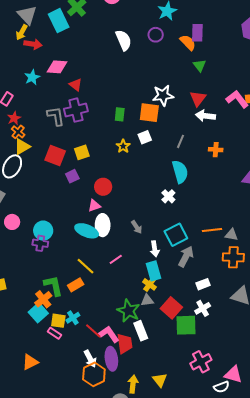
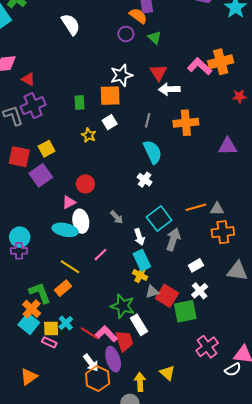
purple circle: (156, 35) -> (126, 34), moved
orange cross: (216, 150) -> (186, 123), size x1.6
purple square: (72, 176) -> (41, 175), size x1.5
red circle: (103, 187) -> (85, 184), moved
gray triangle: (147, 300) -> (152, 292), moved

